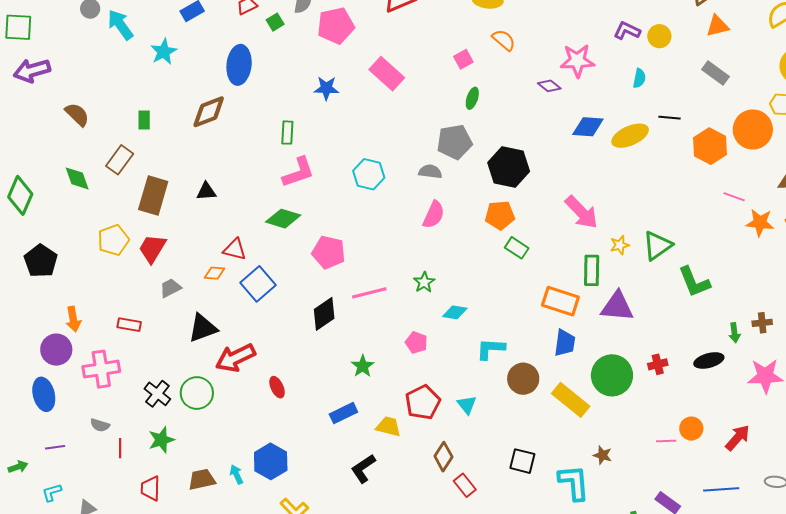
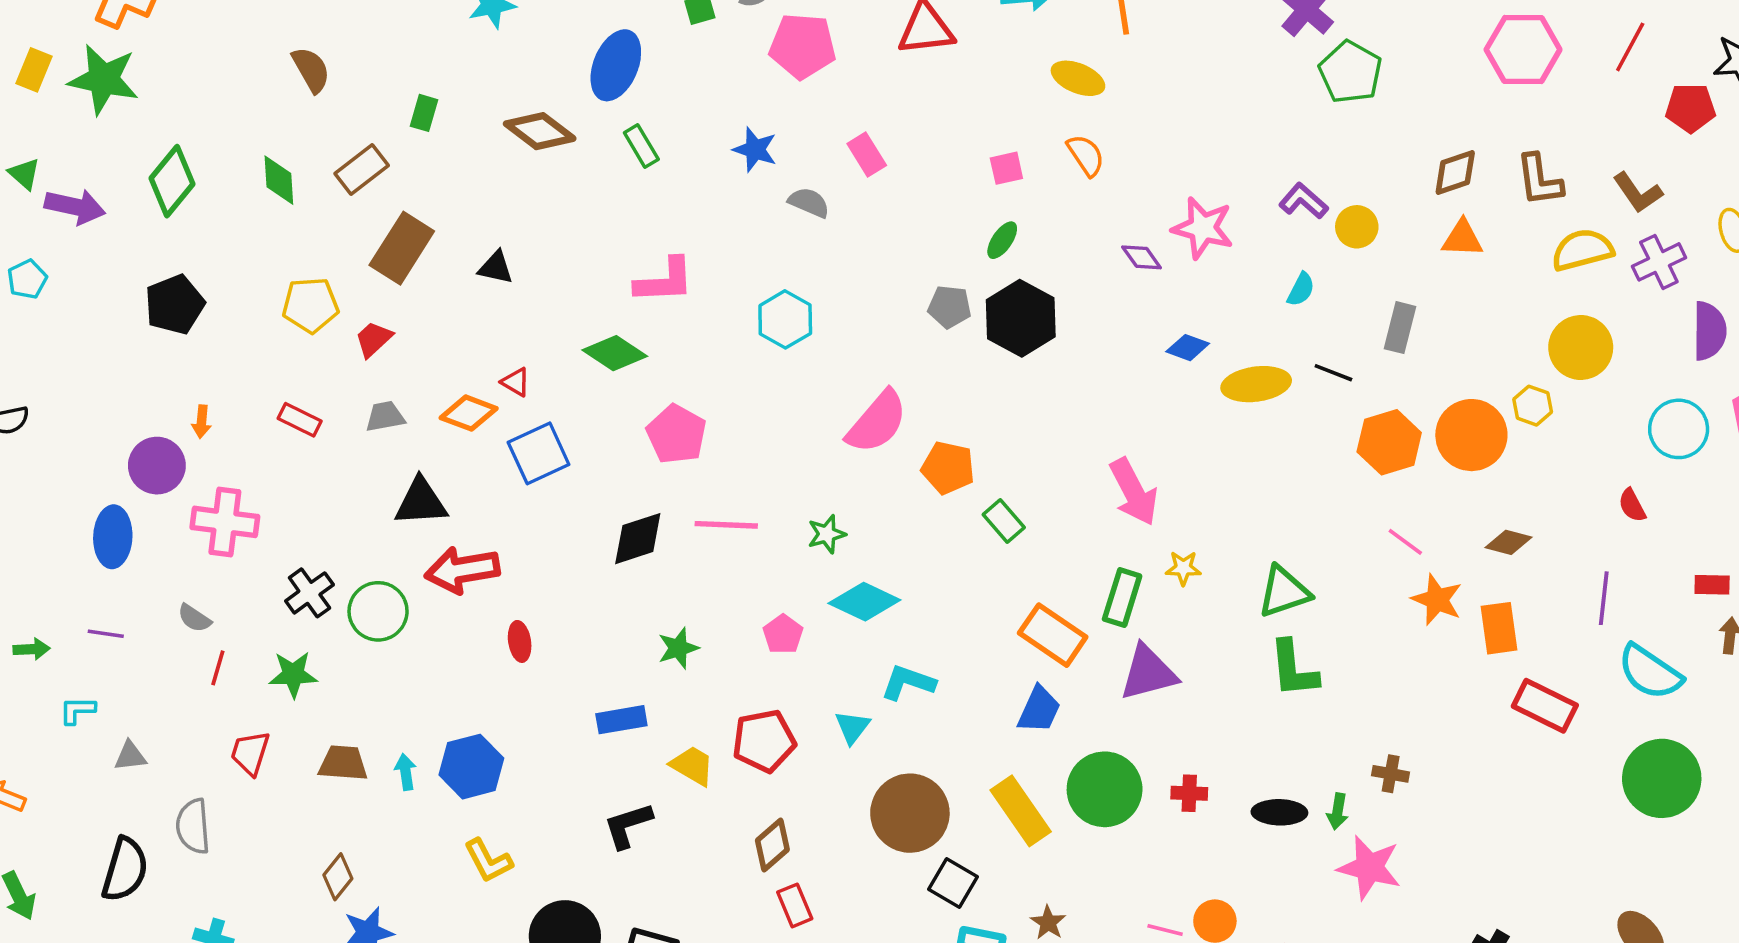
gray rectangle: (716, 73) -> (1400, 328), moved, turned 52
pink rectangle: (387, 74) -> (867, 155), size x0.7
brown diamond: (209, 112) -> (540, 131), turned 42
blue diamond: (588, 127) -> (1188, 348), size x0.7
green rectangle: (287, 133) -> (641, 146), moved, turned -50
gray pentagon: (455, 142) -> (950, 307), size x0.7
black hexagon: (509, 167) -> (1021, 318), moved
gray semicircle: (430, 172) -> (809, 203), moved
pink semicircle: (434, 215) -> (877, 422), size x1.4
orange pentagon: (500, 215) -> (948, 468), moved
green triangle: (657, 246) -> (1284, 592), moved
red trapezoid: (152, 249) -> (374, 339), size x0.7
red triangle: (235, 249) -> (516, 382), size x0.7
orange diamond: (214, 273) -> (469, 413), size x1.4
purple triangle: (617, 306) -> (1148, 673), turned -36
cyan diamond: (455, 312) -> (864, 602), size x1.5
orange arrow: (73, 319) -> (202, 422), size x0.7
red rectangle: (129, 325) -> (300, 420), moved
green arrow: (734, 333) -> (1338, 811), moved
brown circle: (523, 379) -> (910, 813), moved, size x1.4
cyan triangle: (467, 405) -> (852, 727), moved
black square: (522, 461) -> (953, 883), moved

